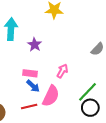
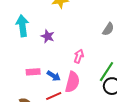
pink rectangle: (30, 73) -> (33, 72), moved

